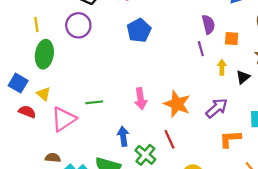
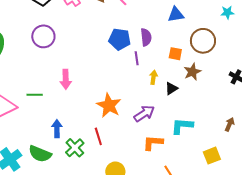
purple circle: (78, 25) -> (43, 36), moved
blue pentagon: (139, 30) -> (120, 39), moved, turned 30
orange square: (232, 39) -> (175, 54), moved
pink arrow: (141, 99) -> (66, 79), moved

